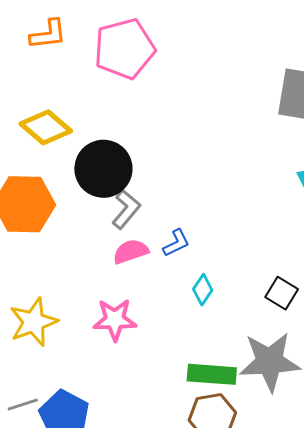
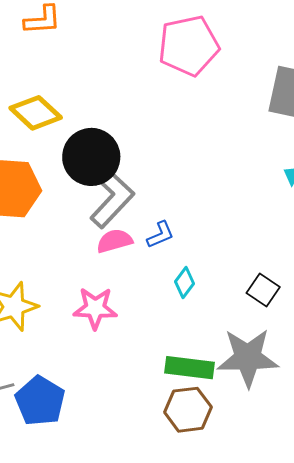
pink pentagon: (124, 49) -> (189, 46), moved
gray L-shape: (126, 209) -> (112, 198), size x1.5

